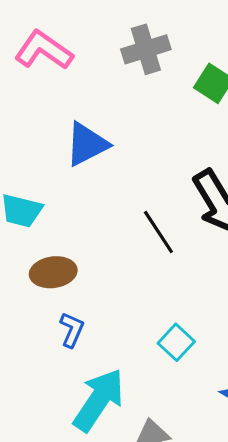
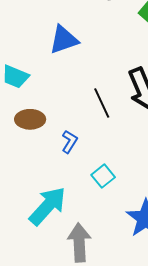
blue L-shape: (72, 330) -> (69, 142), moved

